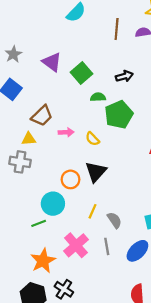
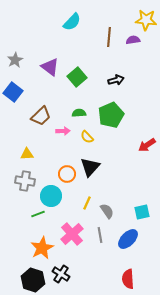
green semicircle: (98, 97) -> (79, 113), moved
yellow triangle: (29, 139) -> (27, 154), moved
gray cross: (20, 162) -> (25, 181), moved

